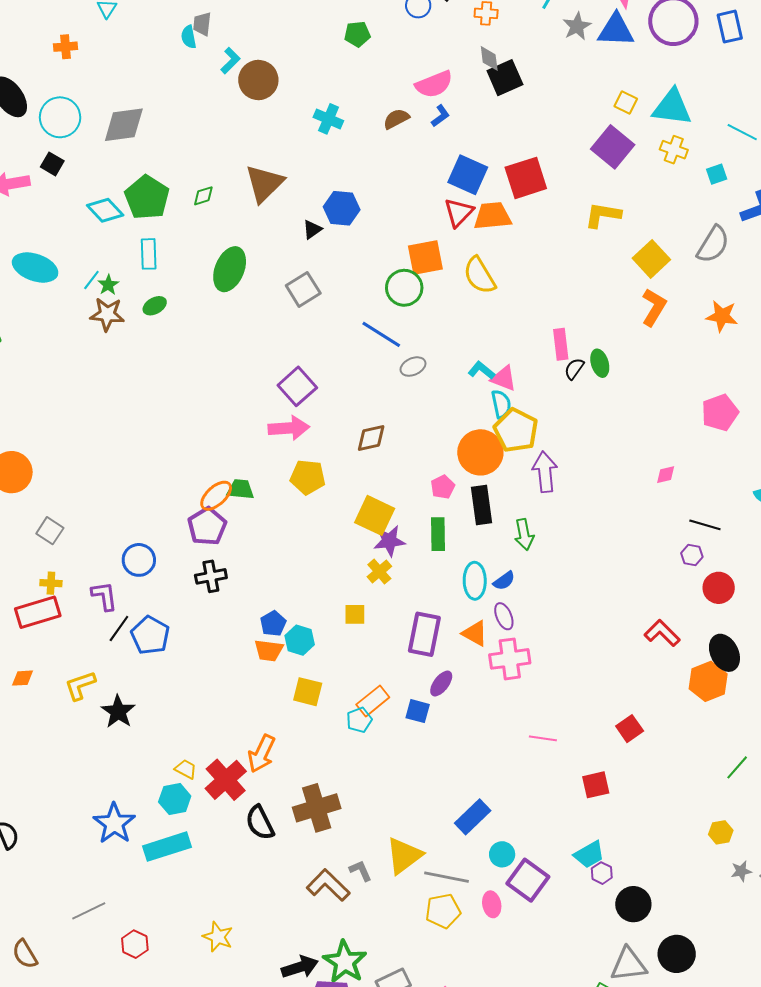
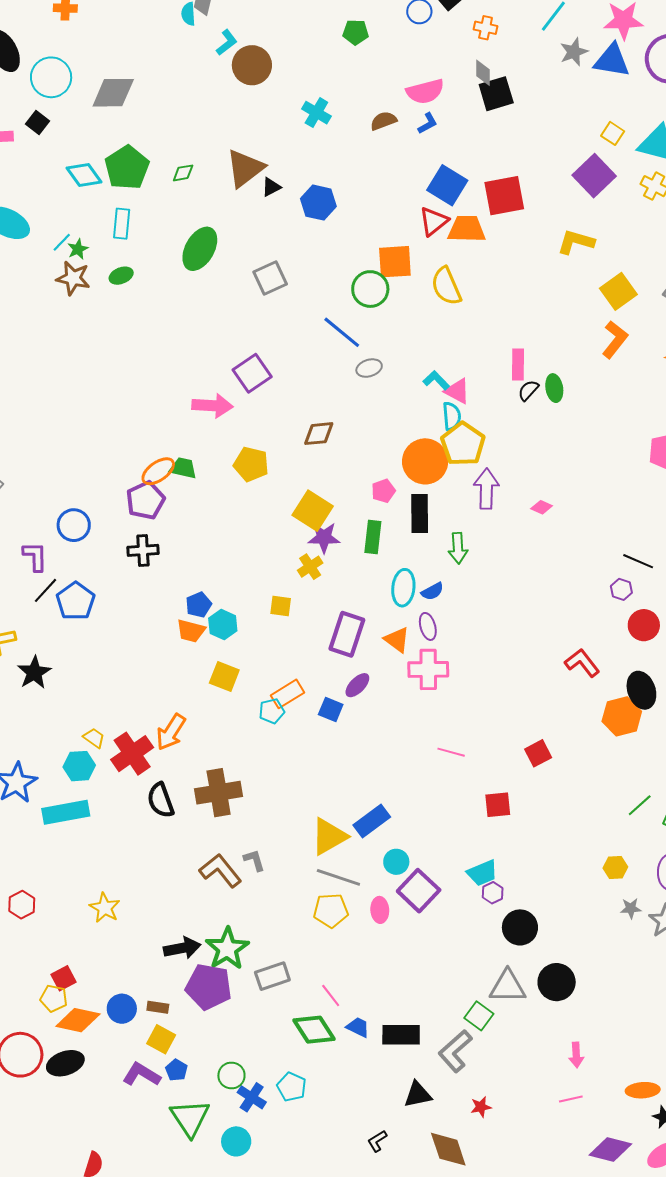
black triangle: (312, 230) -> (271, 187), moved
pink arrow: (289, 428) -> (212, 406), moved
pink diamond: (666, 475) -> (542, 507), moved, turned 30
yellow triangle: (404, 856) -> (329, 836), moved

